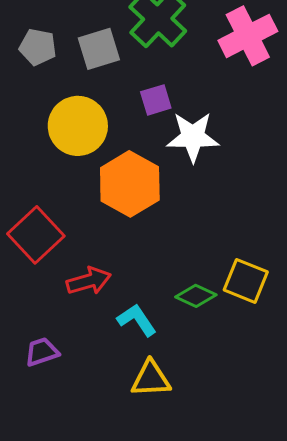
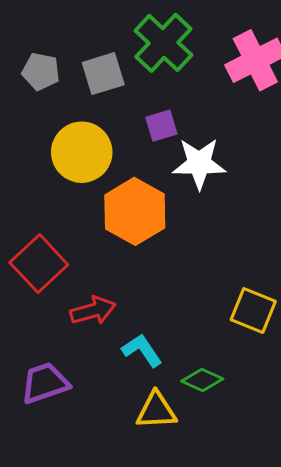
green diamond: (196, 296) -> (202, 380), moved
purple trapezoid: (42, 352) -> (45, 383), size x1.4

